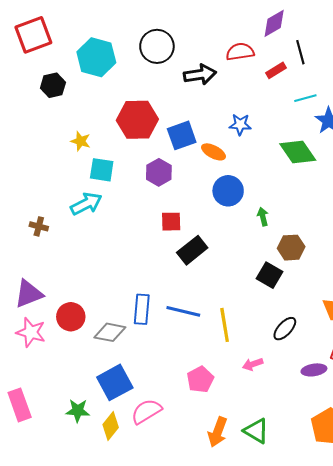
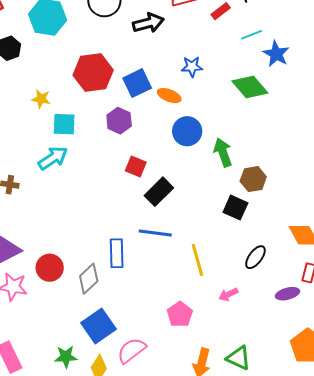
green arrow: (263, 217) -> (223, 152), size x1.6
red square: (171, 222) -> (136, 166), turned 30
blue line: (183, 311) -> (155, 233), moved
gray diamond: (110, 332) -> (89, 279), turned -48

